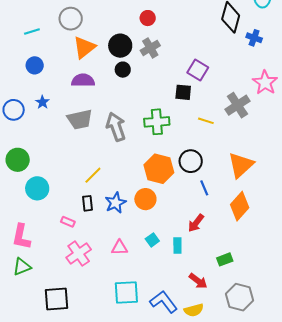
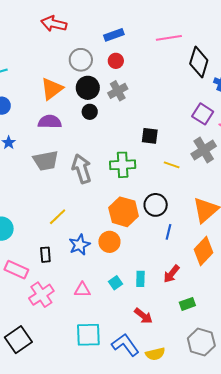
gray circle: (71, 19) -> (81, 60), moved
purple square: (198, 70) -> (203, 114), moved
blue line: (204, 188) -> (169, 232), turned 35
black rectangle: (88, 203) -> (45, 255), moved
pink rectangle: (68, 222) -> (16, 270), moved, size x1.6
red arrow: (196, 223) -> (171, 274), moved
cyan rectangle: (177, 245) -> (140, 279), moved
red arrow: (198, 281) -> (143, 316), moved
black square: (57, 299) -> (18, 340), turned -32

